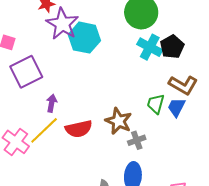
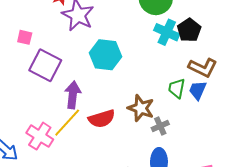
cyan hexagon: (84, 38) -> (105, 55), moved
purple square: (26, 72) -> (45, 65), turned -32
purple arrow: (52, 103) -> (73, 95), size x1.5

